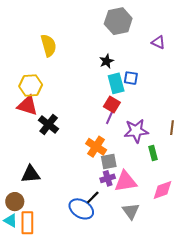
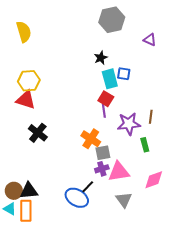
yellow semicircle: (49, 45) -> (24, 32), moved
purple line: (110, 117) -> (104, 111), turned -32
black cross: (49, 125) -> (38, 133), moved
brown line: (172, 128) -> (151, 117), moved
black triangle: (31, 174) -> (29, 191), moved

